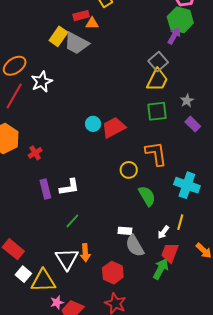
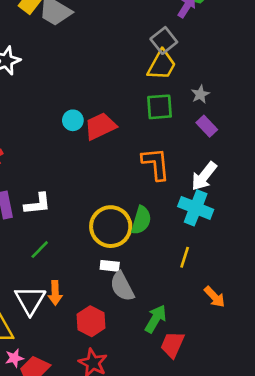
yellow circle: (129, 170) -> (111, 227), moved, size x1.8
green semicircle: (147, 196) -> (141, 220), turned 45
white arrow: (163, 232) -> (204, 176), moved, size x1.6
red trapezoid: (170, 253) -> (172, 345), moved

